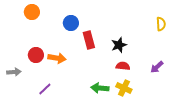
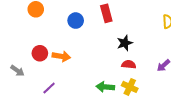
red rectangle: (89, 40) -> (106, 13), moved
gray arrow: (14, 72) -> (17, 71), turned 40

